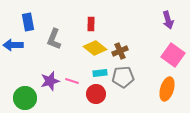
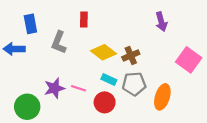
purple arrow: (168, 20) -> (161, 22), moved
red rectangle: (91, 24) -> (84, 20), moved
cyan rectangle: (100, 73) -> (109, 79), turned 32
orange ellipse: (167, 89) -> (162, 97), moved

